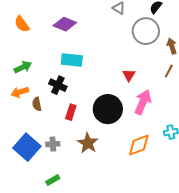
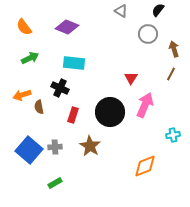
gray circle: (146, 31) -> (148, 34), size x0.7
green arrow: (23, 67) -> (30, 58), moved
orange diamond: (139, 145) -> (145, 166), moved

